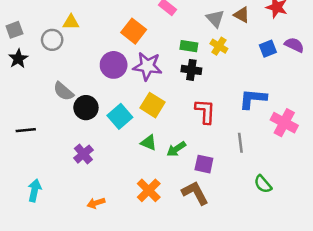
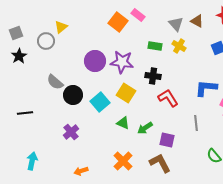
yellow triangle: (71, 22) -> (61, 27), turned -40
orange square: (134, 31) -> (118, 22), moved
black cross: (191, 70) -> (153, 76), moved
red L-shape: (205, 111) -> (168, 98), turned -35

